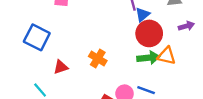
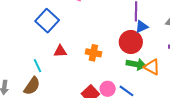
red circle: (149, 33) -> (131, 42), moved
orange cross: (98, 59) -> (93, 53), turned -35

